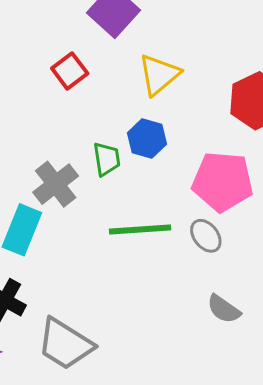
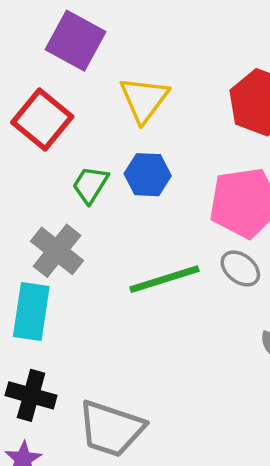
red square: (70, 71) -> (42, 119), size x1.4
green trapezoid: (107, 159) -> (90, 185), moved, turned -126

